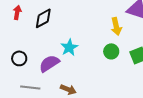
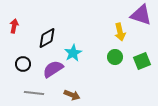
red arrow: (17, 12) -> (14, 26), moved
black diamond: (43, 18) -> (47, 38), moved

